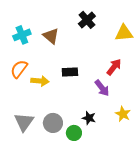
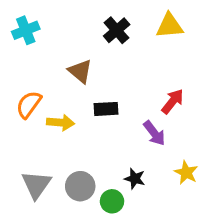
black cross: (87, 20) -> (117, 30), moved
yellow triangle: (124, 33) -> (170, 26), moved
cyan cross: (22, 35) -> (26, 30), moved
brown triangle: (51, 36) -> (80, 71), moved

